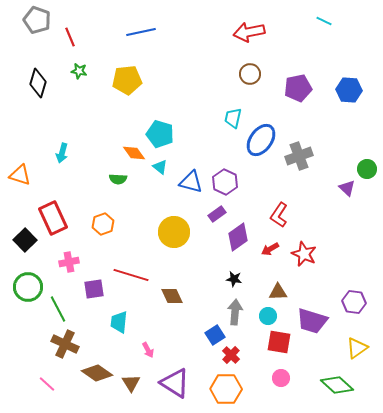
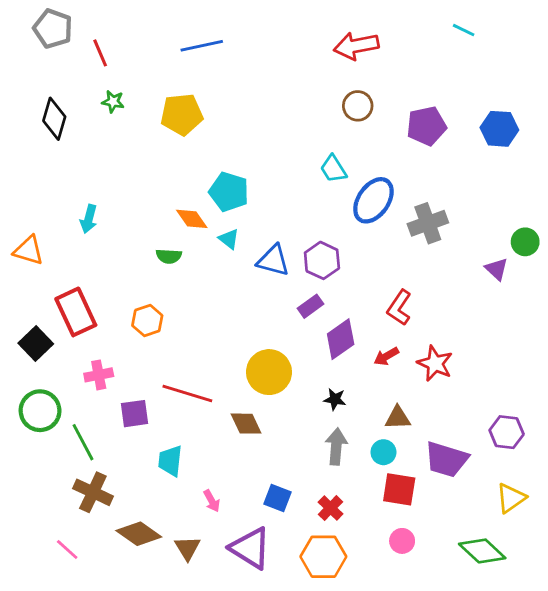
cyan trapezoid: (233, 118) -> (333, 169), turned -45
yellow circle: (174, 232) -> (269, 372), moved
blue square: (215, 335) -> (278, 498), moved, turned -36

